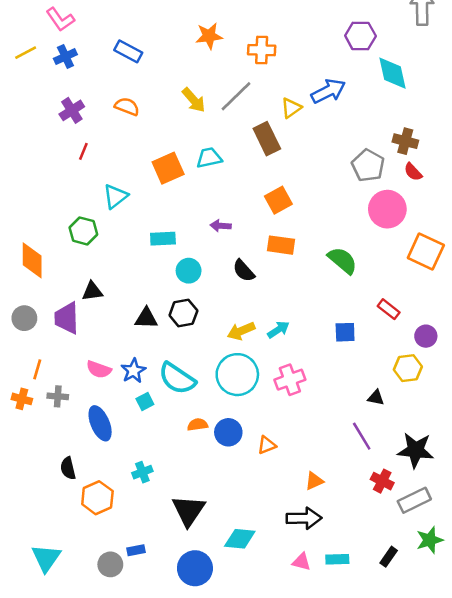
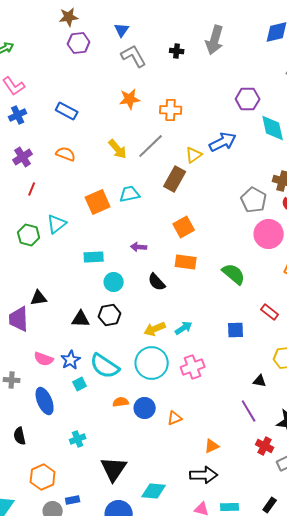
brown rectangle: (267, 139) -> (175, 179), turned 55
green hexagon: (83, 231) -> (29, 235), moved
orange hexagon: (97, 498) -> (43, 477), moved

